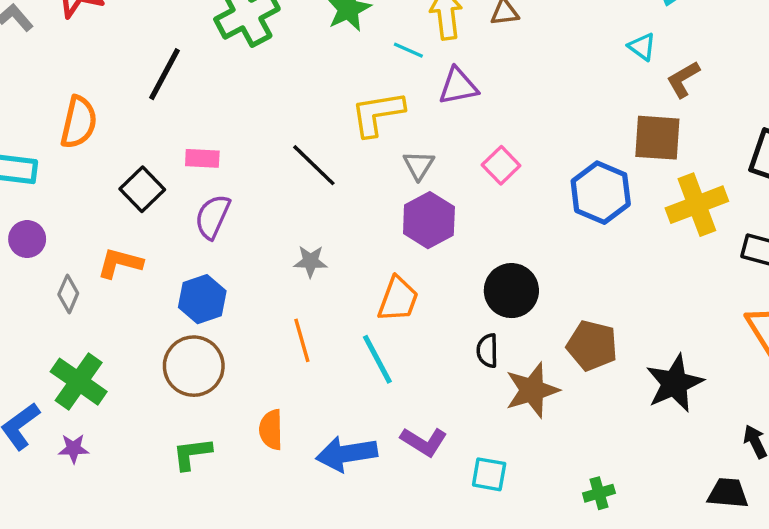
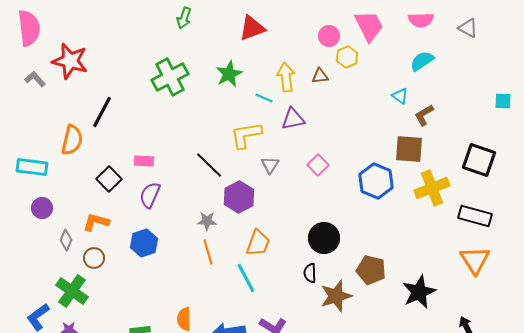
black line: (165, 74) -> (102, 112), moved
purple hexagon: (429, 220) -> (239, 197), moved
orange line: (302, 340) -> (208, 252), moved
brown circle: (194, 366) -> (94, 258), moved, size x0.6

